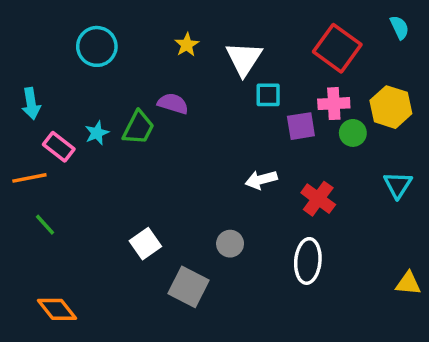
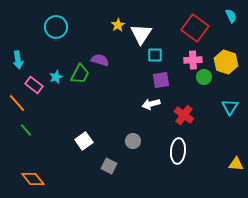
yellow star: (187, 45) -> (118, 25), moved
purple square: (301, 126) -> (161, 80), moved
orange line: (29, 178) -> (17, 103), turned 60
gray square: (189, 287) -> (109, 166), size x0.7

